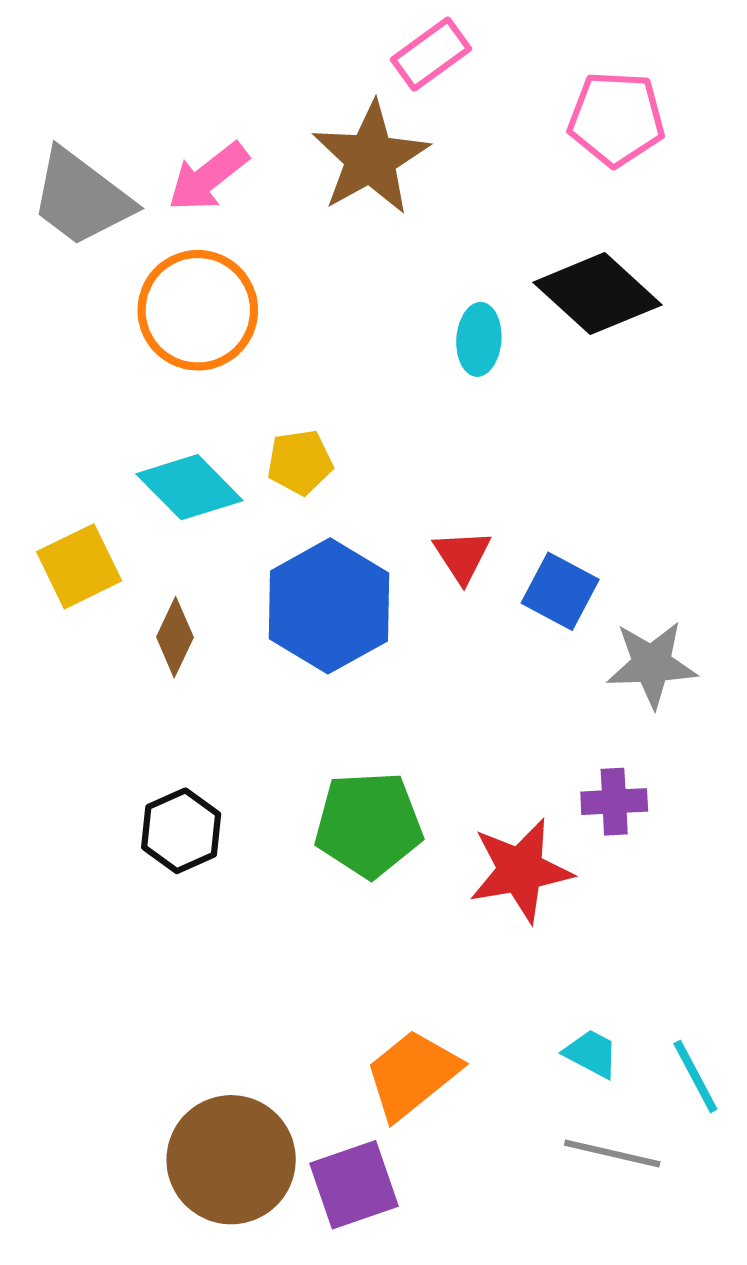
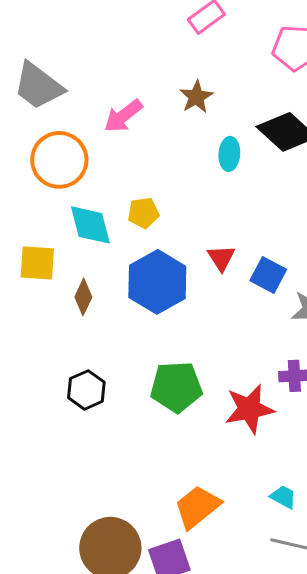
brown star: (371, 158) -> (196, 97), moved, size x0.6
pink arrow: (208, 177) -> (123, 116), moved
orange circle: (198, 310) -> (59, 160), moved
cyan diamond: (189, 487) -> (90, 225), turned 30
yellow square: (79, 566) -> (37, 263), turned 30

